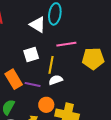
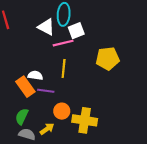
pink line: (66, 44) -> (63, 43), moved
white square: (31, 55) -> (76, 31), moved
white semicircle: (56, 80) -> (35, 75), moved, turned 32

